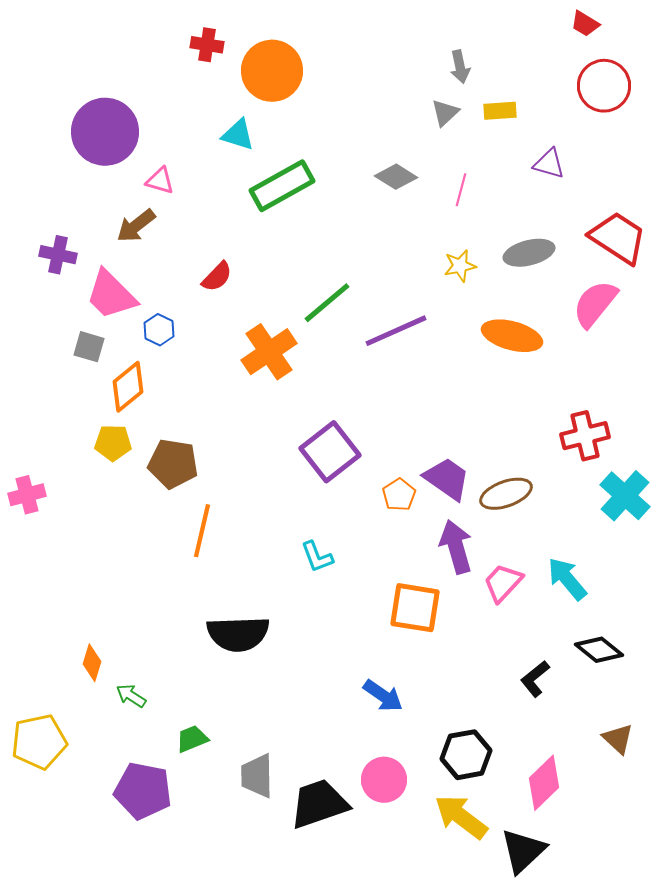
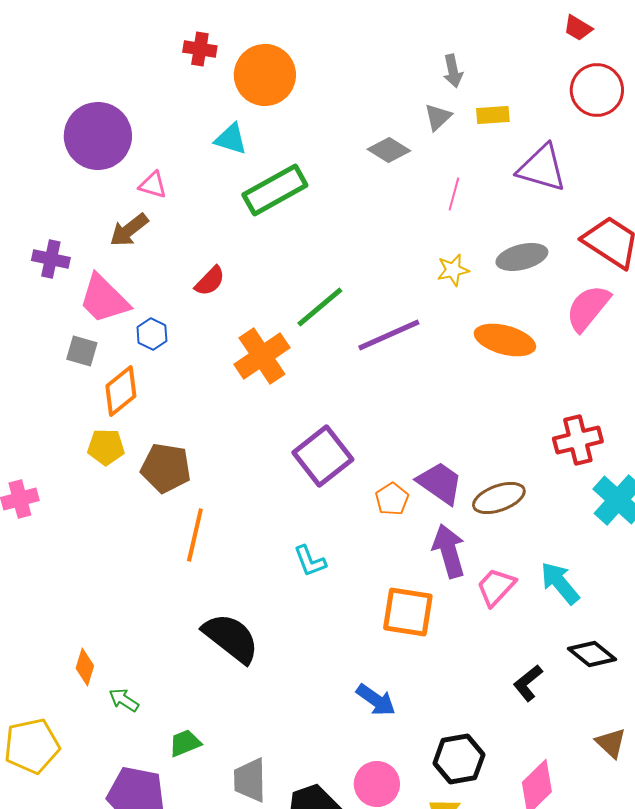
purple triangle: (549, 164) -> (542, 168), size x1.6
gray diamond: (396, 177) -> (389, 150), moved
black semicircle: (238, 634) -> (231, 638), turned -140

